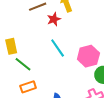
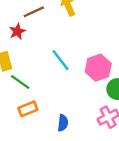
red star: (54, 19) -> (17, 31), moved

